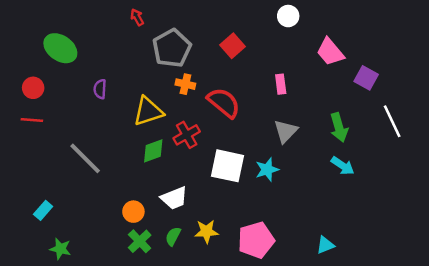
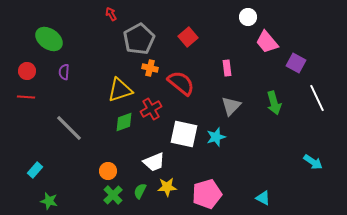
white circle: (288, 16) -> (248, 17), moved
purple semicircle: (100, 89) -> (64, 72), moved
cyan arrow: (343, 166) -> (313, 162), moved
white trapezoid: (174, 198) -> (154, 162), moved
cyan triangle: (325, 245) -> (263, 198), turned 49

